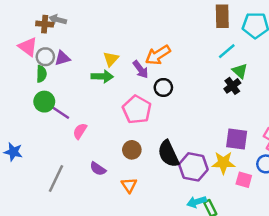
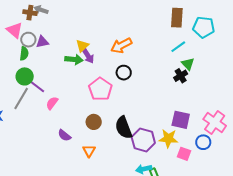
purple arrow: (141, 69) -> (88, 56), moved
gray line: (56, 178) -> (21, 98), moved

